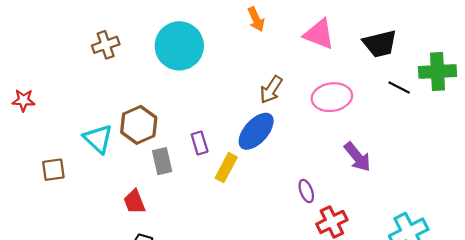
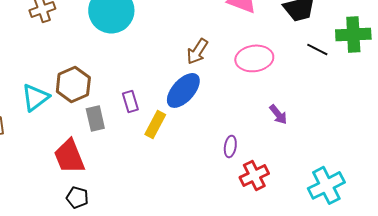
cyan triangle: (98, 139) -> (35, 97), turned 40
purple arrow: (357, 157) -> (278, 114), size x0.7
purple ellipse: (306, 191) -> (230, 146), turned 30
red trapezoid: (134, 202) -> (69, 156), size x1.5

